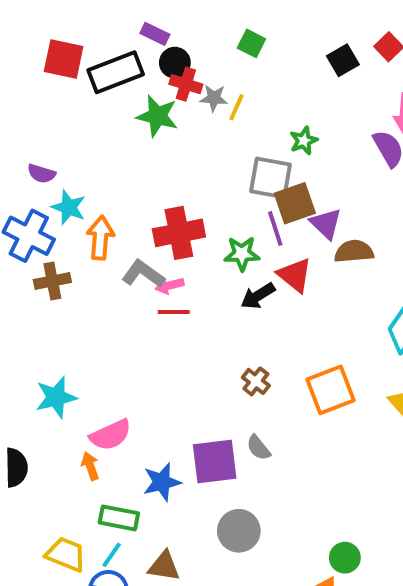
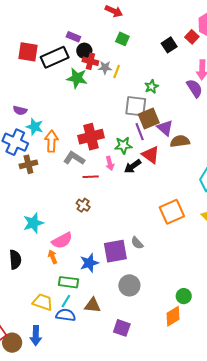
pink arrow: (169, 285) -> (110, 163), moved, turned -88
brown cross: (256, 381) -> (83, 205), moved

